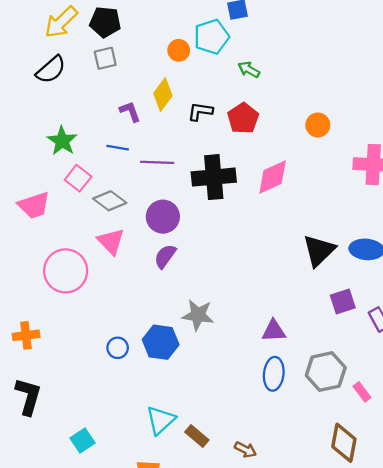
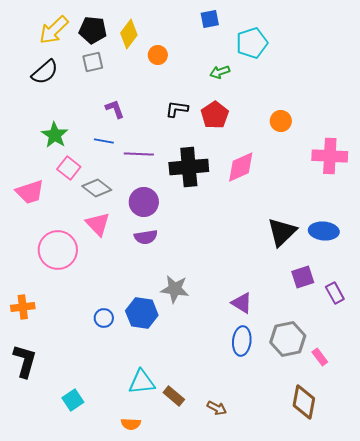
cyan pentagon: (211, 37) -> (252, 43), moved
green arrow: (249, 70) -> (220, 72), turned -48
yellow diamond: (163, 94) -> (129, 34), moved
purple semicircle: (165, 256) -> (146, 237), turned -135
purple triangle: (274, 331) -> (242, 303), turned 35
cyan triangle: (161, 420) -> (142, 382), turned 36

